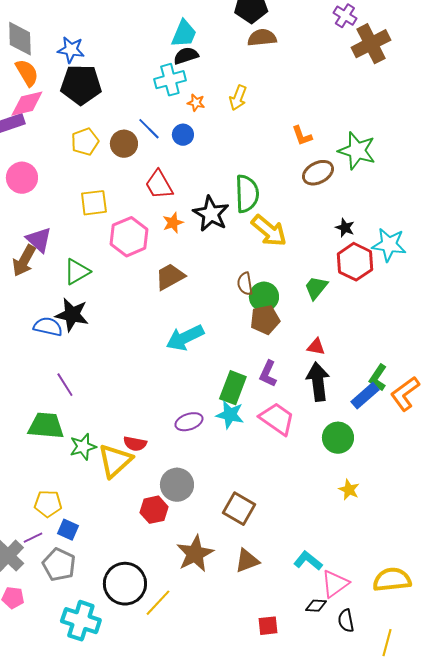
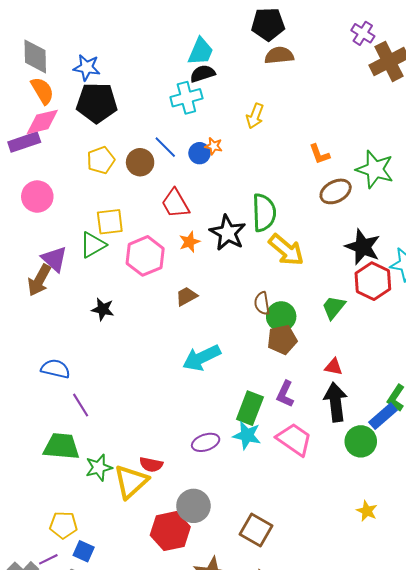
orange star: (196, 103) -> (214, 146), moved
black star: (345, 228) -> (363, 247), size x1.8
green triangle: (77, 272) -> (93, 245), moved
brown trapezoid: (170, 277) -> (186, 296), size x0.7
black star: (72, 315) -> (103, 309), moved, size x0.7
blue semicircle: (48, 327) -> (55, 369), moved
green circle: (338, 438) -> (361, 441), moved
red hexagon: (154, 510) -> (170, 531), size x1.4

